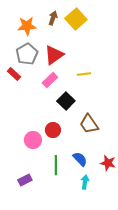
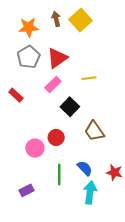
brown arrow: (53, 18) -> (56, 19), turned -32
red rectangle: (14, 74) -> (16, 95), moved
cyan arrow: (85, 182) -> (90, 193), size x1.5

